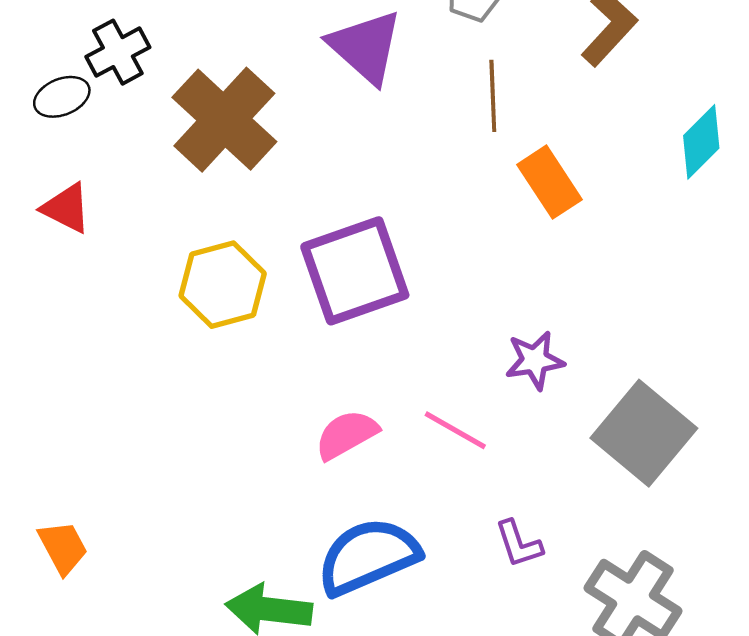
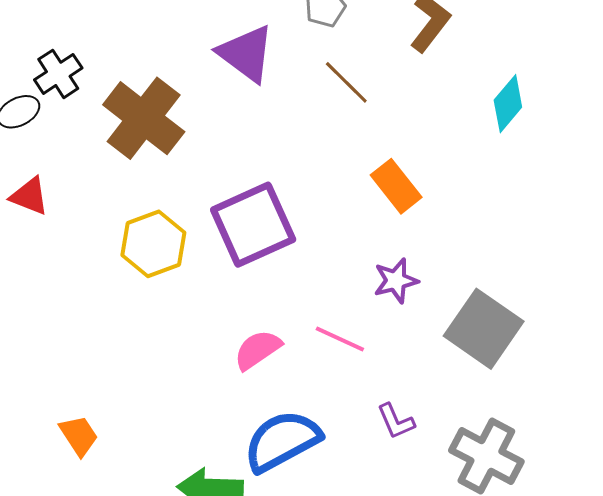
brown line: (493, 96) -> (346, 82), turned -38
orange rectangle: (550, 182) -> (396, 186), moved
orange trapezoid: (63, 547) -> (79, 436), moved

